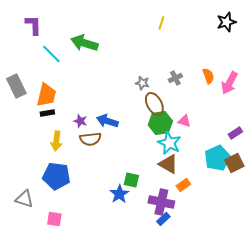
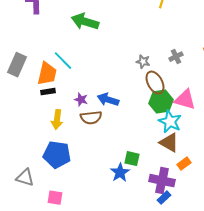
cyan line: (51, 54) -> (63, 61), moved
gray rectangle: (16, 86) -> (17, 65), turned 50
pink triangle: (184, 121) -> (185, 100), size x1.6

